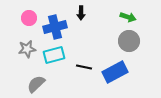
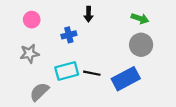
blue cross: (55, 27) -> (69, 35), moved, size x0.6
cyan rectangle: (54, 55) -> (67, 71), moved

